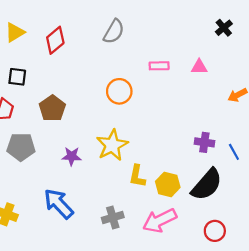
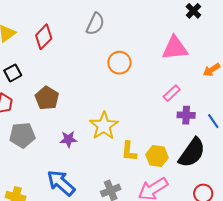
pink rectangle: (159, 66) -> (172, 93), moved, turned -36
pink triangle: (199, 67) -> (175, 48), size x1.8
black square: (17, 77) -> (13, 73), turned -30
orange circle: (119, 91) -> (119, 63), moved

